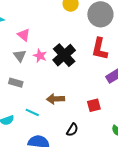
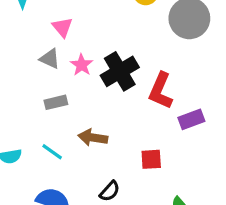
red L-shape: (100, 49) -> (161, 91), moved
gray triangle: (20, 56) -> (50, 59), turned -40
gray rectangle: (16, 83) -> (56, 102), moved, turned -40

